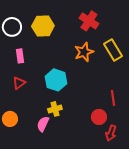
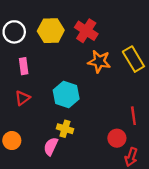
red cross: (89, 21) -> (86, 31), moved
orange star: (84, 52) -> (99, 61), turned 30
yellow cross: (55, 109) -> (65, 129), turned 32

